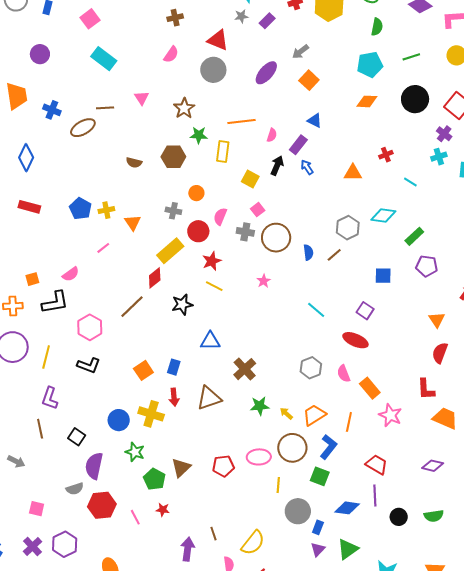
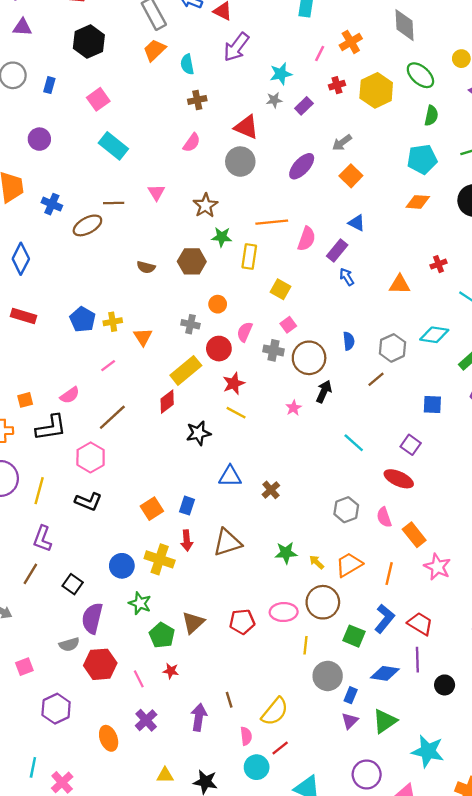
pink semicircle: (272, 135) -> (307, 239), size x1.5
black arrow: (277, 166) -> (324, 392), moved
blue semicircle: (308, 252) -> (349, 341), moved
brown line: (132, 307) -> (112, 417), moved
brown cross: (245, 369) -> (271, 490), moved, size x0.7
brown line: (40, 429) -> (30, 574), turned 42
blue L-shape: (328, 447) -> (384, 619), moved
pink square: (37, 509) -> (24, 667), turned -35
purple cross: (32, 546) -> (146, 720), moved

